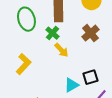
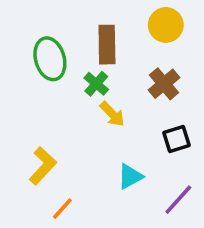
yellow L-shape: (23, 64) -> (43, 166), moved
black square: (90, 77) -> (176, 139), moved

